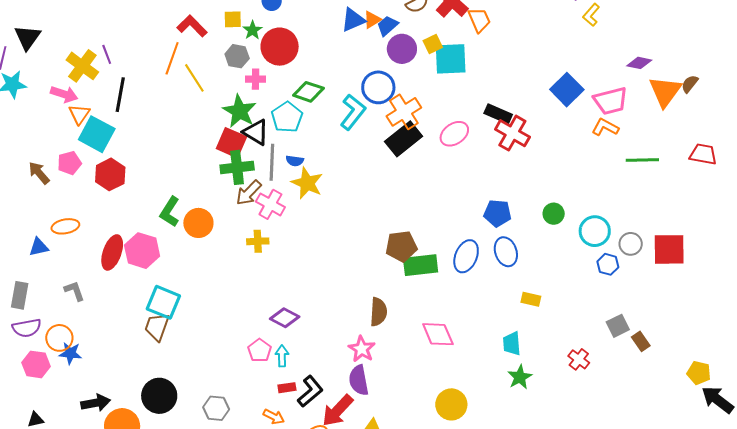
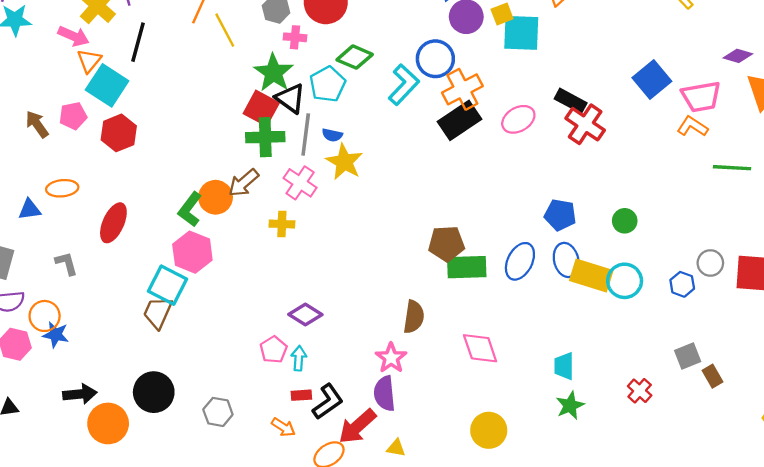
brown arrow: (249, 193) -> (244, 183), moved
green L-shape: (170, 212) -> (190, 209), moved
cyan circle: (595, 231) -> (625, 281), moved
pink hexagon: (142, 251) -> (192, 252), moved
yellow rectangle: (531, 299) -> (591, 276), moved, size x1.8

